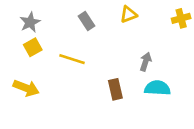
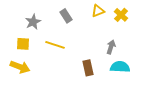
yellow cross: (181, 18) -> (121, 15), moved, turned -32
gray star: (30, 22) -> (33, 22), moved
yellow square: (33, 47) -> (23, 44), moved, turned 32

